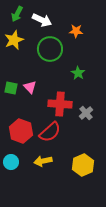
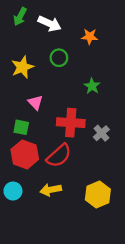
yellow star: (14, 40) -> (22, 67), moved
green circle: (50, 49) -> (59, 58), size x0.6
green square: (11, 88) -> (21, 127), moved

